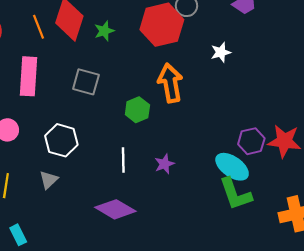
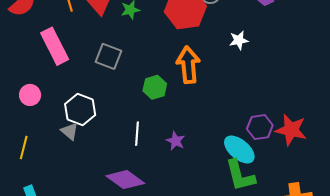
pink rectangle: (29, 76) -> (55, 46), turned -36
purple star: (164, 164) -> (176, 141), turned -30
gray triangle: (49, 180) -> (70, 131), moved, turned -42

